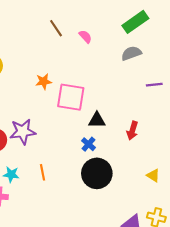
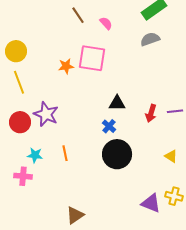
purple line: (154, 85) -> (175, 111), moved
pink square: (71, 97) -> (92, 58), moved
purple star: (23, 132) -> (46, 114), turned 30

